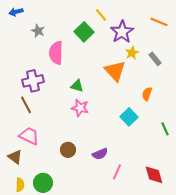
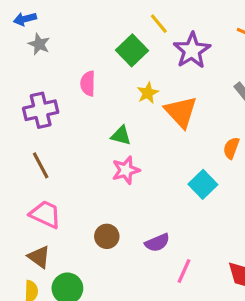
gray star: (38, 31) -> (39, 44), moved
pink semicircle: (56, 53) -> (88, 84), size x0.7
yellow star: (132, 53) -> (148, 93), moved
purple cross: (33, 81) -> (41, 110), moved
pink star: (80, 108) -> (126, 170), turned -30
brown triangle: (15, 157) -> (39, 257), moved

